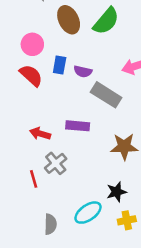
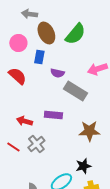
pink circle: (32, 44) -> (18, 43), moved
blue rectangle: (60, 65) -> (39, 57), moved
red line: (34, 179) -> (13, 147), moved, turned -40

